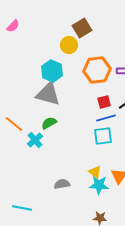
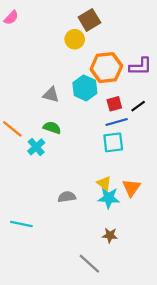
cyan hexagon: (52, 71) -> (85, 88), moved
gray triangle: (48, 94) -> (51, 95), size x0.6
green semicircle: (49, 123) -> (52, 128), turned 49

